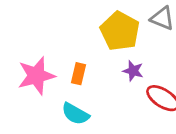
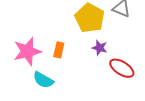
cyan semicircle: (75, 114) -> (43, 80), moved

